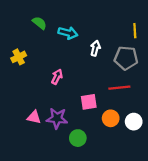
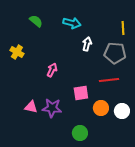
cyan arrow: (68, 33) -> (72, 23), moved
yellow cross: (19, 57) -> (17, 52), turned -32
green circle: (78, 138) -> (80, 133), moved

